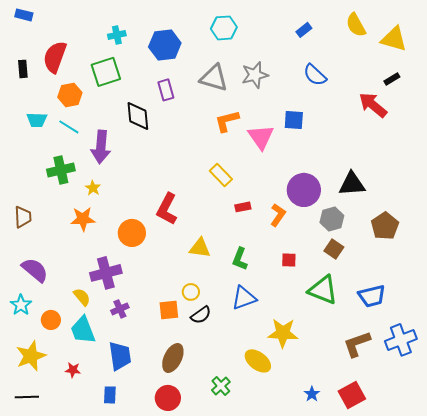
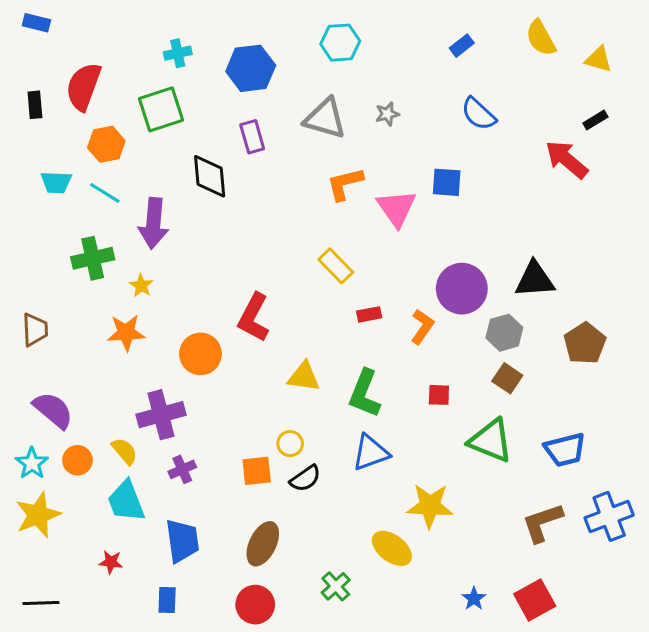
yellow triangle: (394, 39) -> (598, 59), size x0.7
gray star: (255, 75) -> (387, 114), size x0.6
green L-shape: (240, 259) -> (365, 393), size x1.4
orange circle: (51, 320) -> (77, 460), moved
yellow star: (31, 356) -> (38, 515), moved

